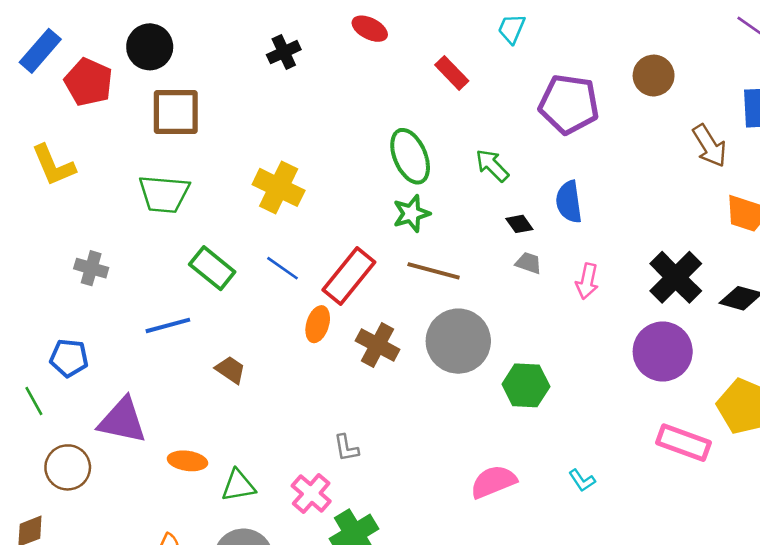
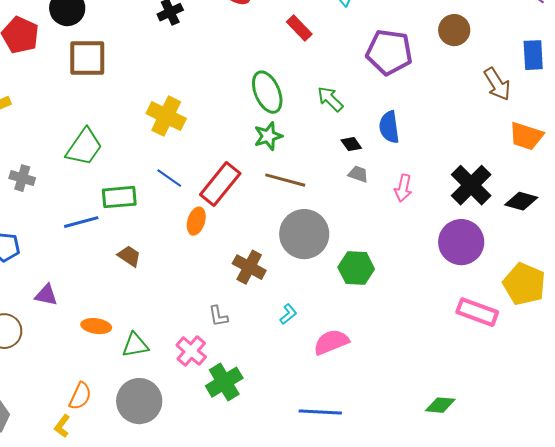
green trapezoid: (164, 194) -> (84, 147), moved, turned -60
green rectangle: (212, 268) -> (119, 197), moved, turned -44
brown cross: (378, 345) -> (249, 267), moved
purple triangle: (122, 421) -> (46, 295), size x0.6
cyan L-shape: (582, 480) -> (288, 314), moved, turned -95

